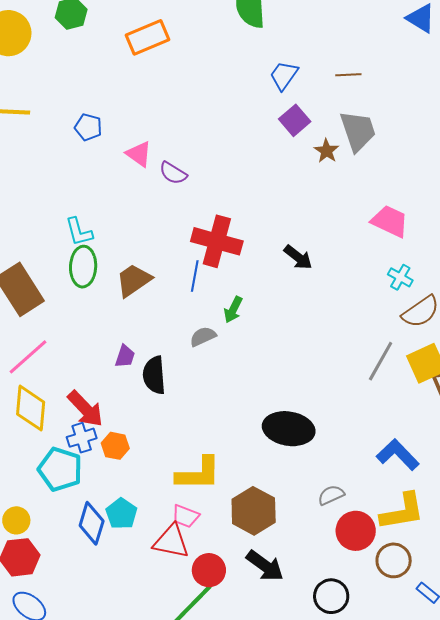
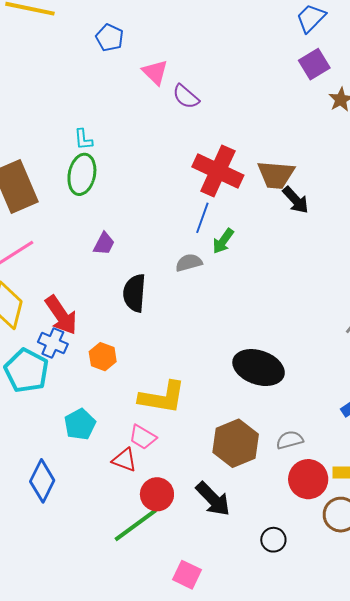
cyan L-shape: (79, 232) -> (83, 139), size x0.7
blue line: (195, 276) -> (202, 218), moved
brown trapezoid: (134, 280) -> (276, 175), moved, turned -150
purple trapezoid: (125, 356) -> (104, 244), moved
blue cross: (82, 438) -> (53, 343), turned 32
orange hexagon: (115, 446) -> (103, 357), moved
brown hexagon: (254, 511) -> (236, 443), moved
blue diamond: (92, 523) -> (42, 481), moved
red triangle: (171, 541) -> (124, 460), size x0.7
black circle: (331, 596) -> (273, 540), size x0.7

